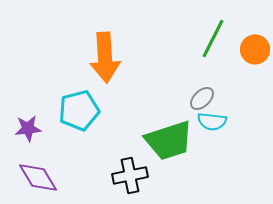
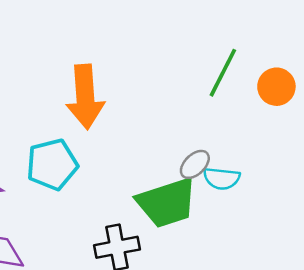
gray ellipse: (202, 98) -> (195, 164), moved

